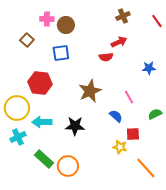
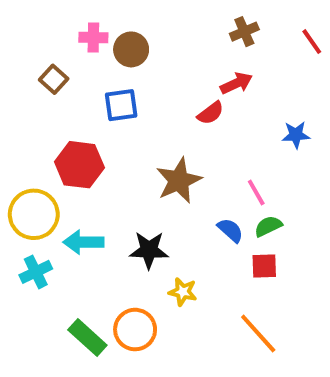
red semicircle: (106, 57) -> (211, 113), turned -32
green semicircle: (155, 114) -> (268, 226), moved
yellow star: (120, 147) -> (183, 292), moved
green rectangle: (44, 159) -> (87, 337), moved
orange line: (146, 168) -> (258, 333), moved

